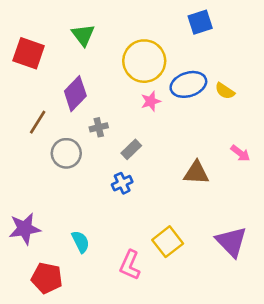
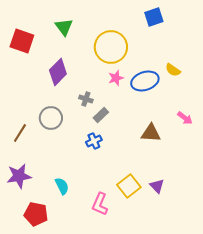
blue ellipse: (188, 84) -> (145, 81), moved
brown line: (38, 122) -> (20, 133), moved
gray cross: (99, 127) -> (86, 99), moved, turned 32
purple triangle: (231, 242) -> (157, 186), moved, size x0.6

